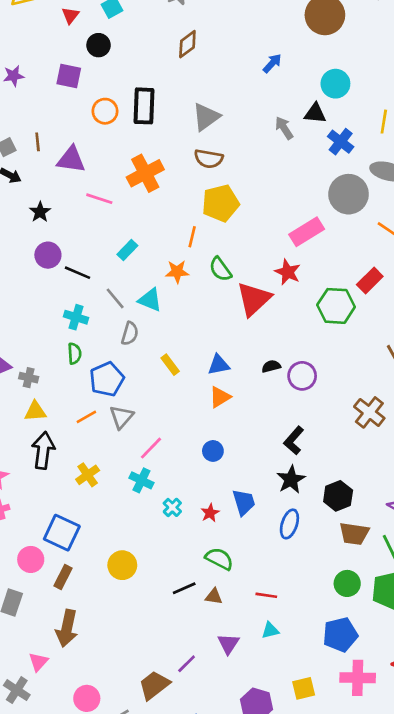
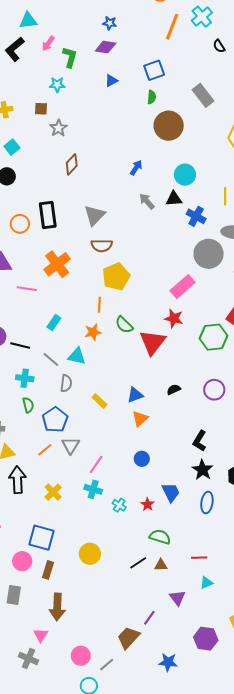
gray arrow: (284, 128) -> (147, 201), moved
purple circle: (302, 376) -> (214, 390), moved

